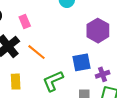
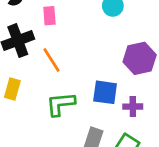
purple cross: (103, 74) -> (133, 107), moved

